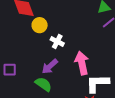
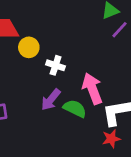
green semicircle: (43, 84) -> (75, 109), moved

